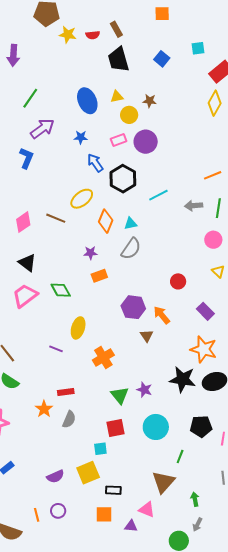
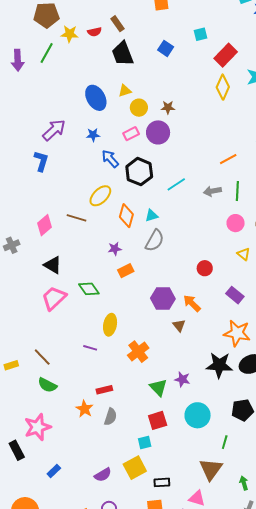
green line: (30, 98) -> (47, 53), moved
brown star: (150, 101) -> (168, 107), moved

